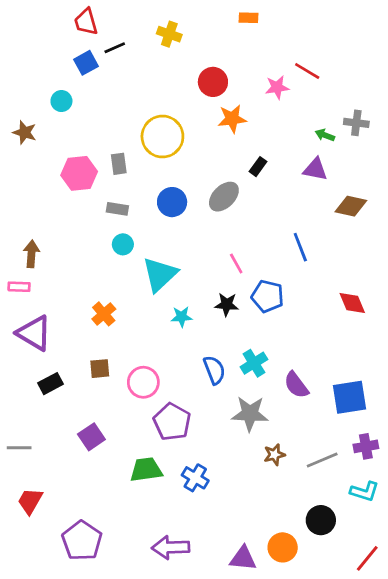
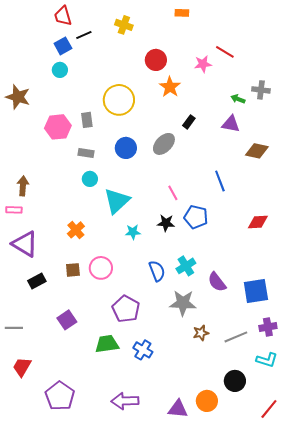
cyan circle: (61, 101) -> (60, 70), moved
orange star: (232, 119) -> (170, 87), turned -30
brown star: (25, 132) -> (18, 97), size x1.4
red diamond: (352, 303) -> (258, 222), turned -70
pink circle: (143, 382) -> (101, 268), moved

